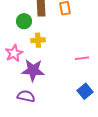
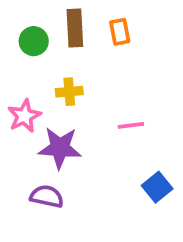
green circle: (24, 21) -> (34, 41), moved
pink line: (82, 58) -> (131, 125), moved

